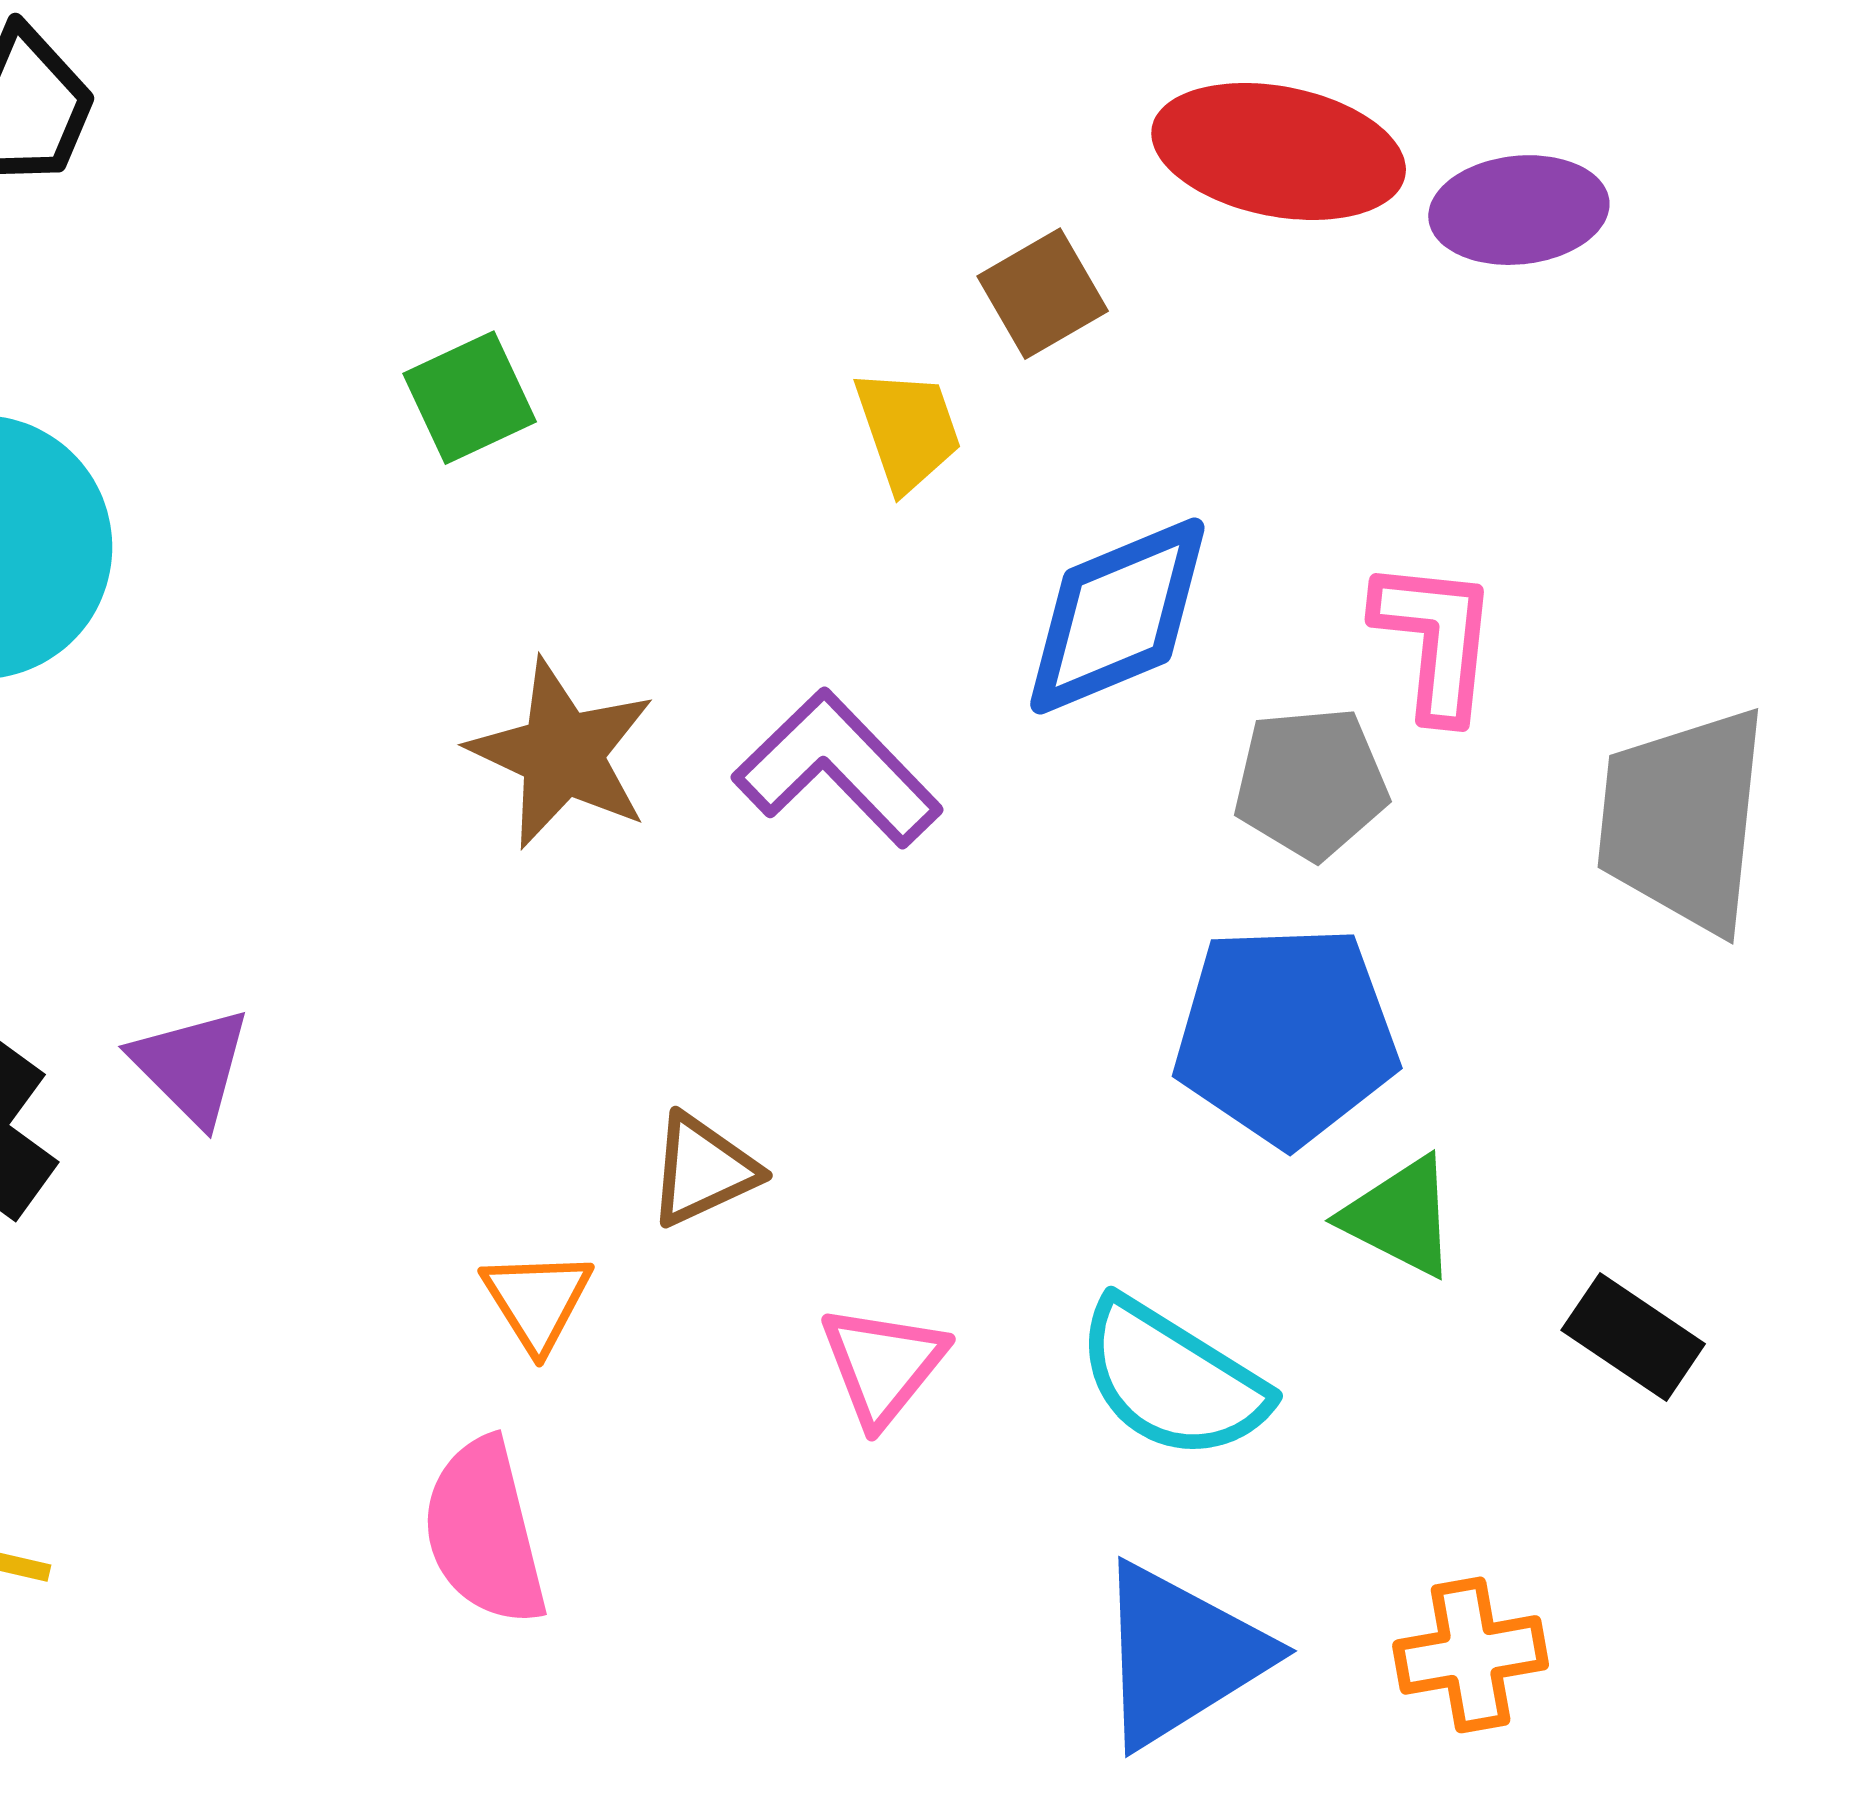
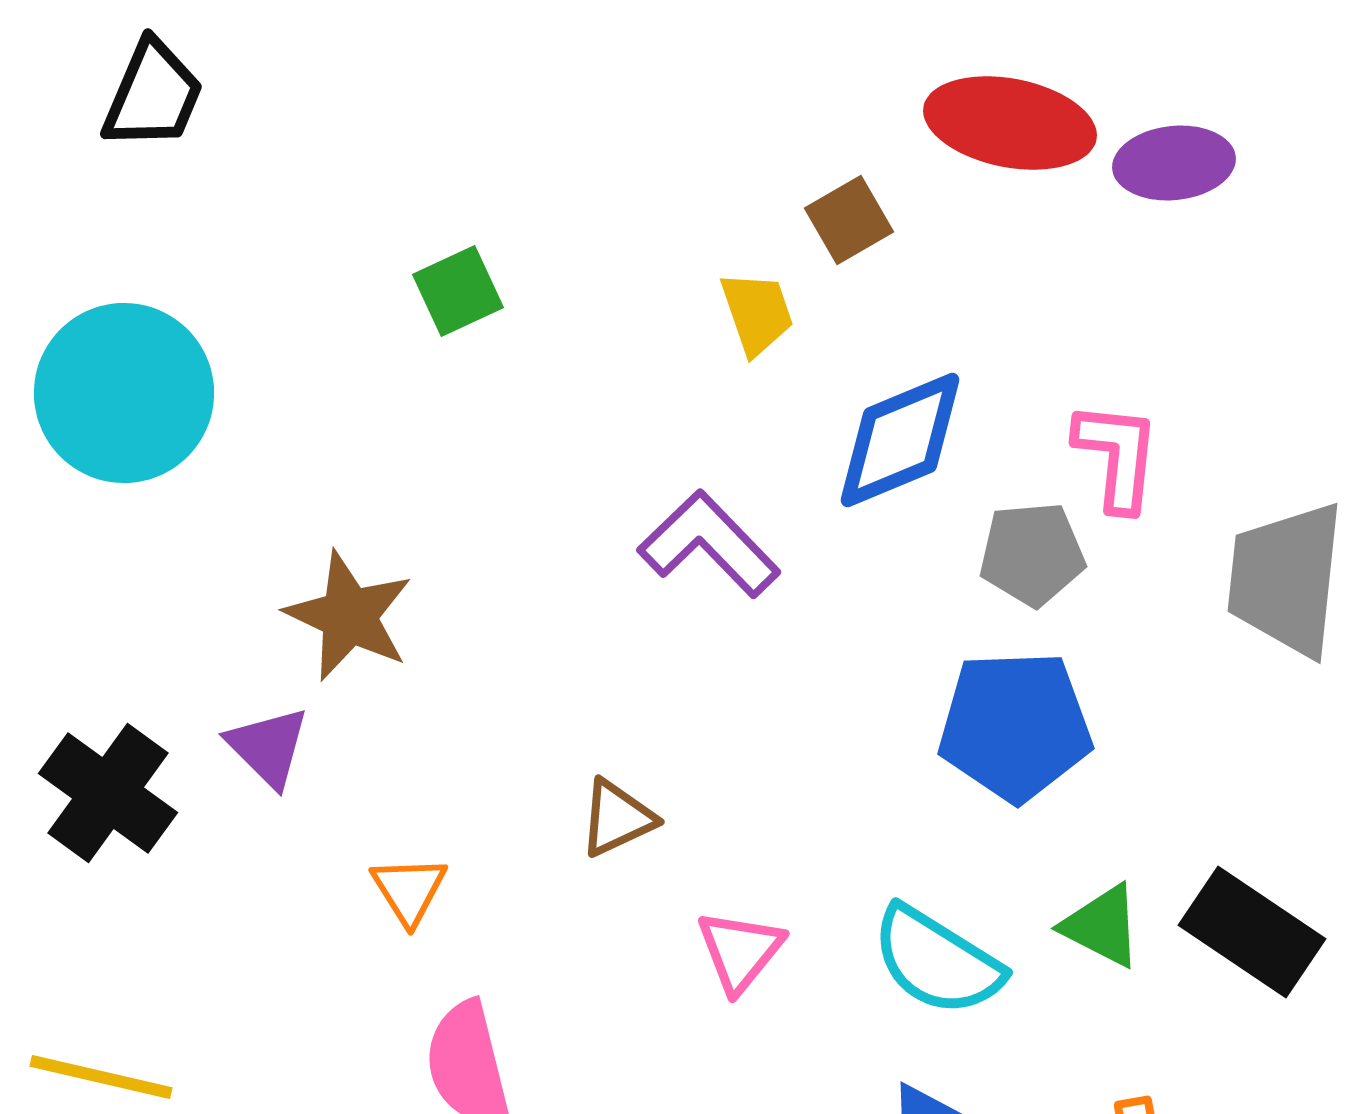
brown star: (562, 754) -> (349, 616), moved
green triangle: (1400, 1217) -> (1102, 926), moved
orange triangle: (537, 1300) -> (409, 890), moved
black rectangle: (1633, 1337) -> (1252, 932), size x1.5

